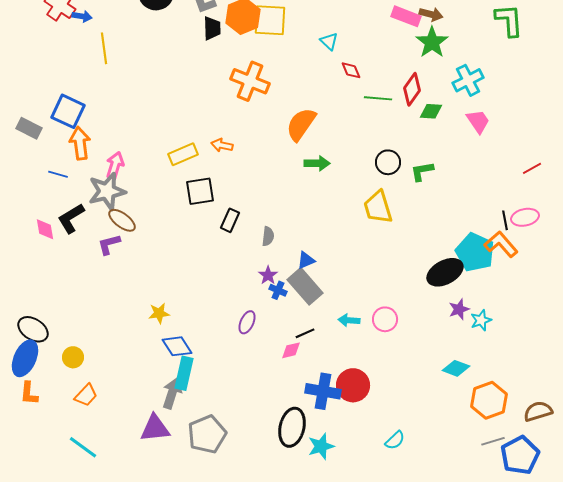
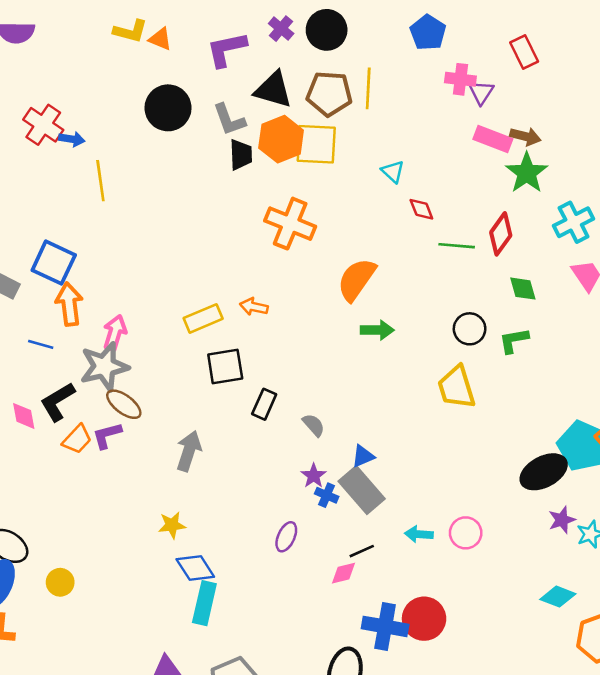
green diamond: (431, 111) -> (523, 289), moved, turned 70
gray semicircle: (268, 236) -> (314, 425), turned -48
gray arrow: (172, 393) -> (189, 451), moved
orange trapezoid: (86, 395) -> (77, 439), moved

